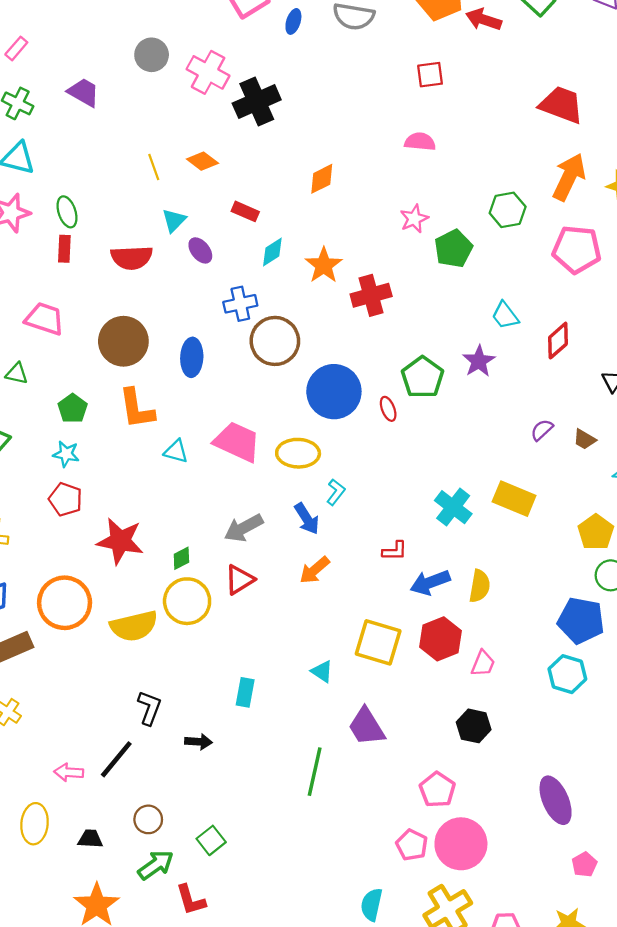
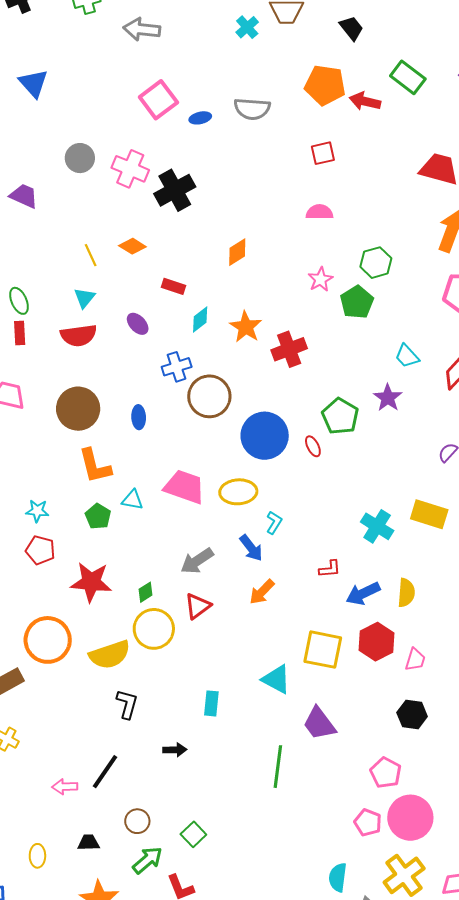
blue ellipse: (293, 21) -> (200, 118), turned 65
green hexagon: (508, 210) -> (376, 263), moved
cyan triangle: (174, 220) -> (84, 298), moved
blue ellipse: (192, 357) -> (139, 417), size x0.7
green pentagon: (73, 408) -> (98, 516), moved
cyan triangle: (322, 671) -> (276, 679), size x1.5
black L-shape: (149, 708) -> (127, 704), moved
yellow ellipse: (35, 824) -> (37, 856), moved, size x0.7

